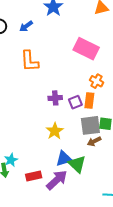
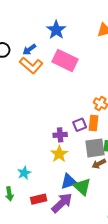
pink rectangle: (86, 49) -> (65, 60), moved
orange L-shape: (30, 61) -> (31, 65), moved, turned -45
purple cross: (55, 98) -> (60, 135), moved
cyan star: (11, 160) -> (24, 173), moved

